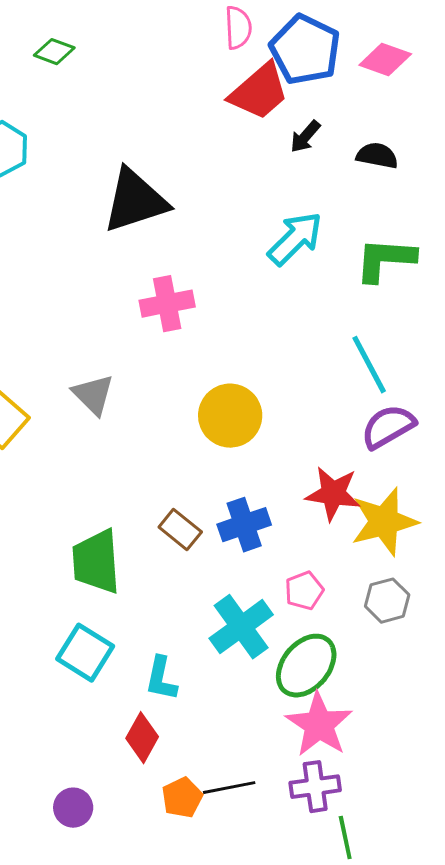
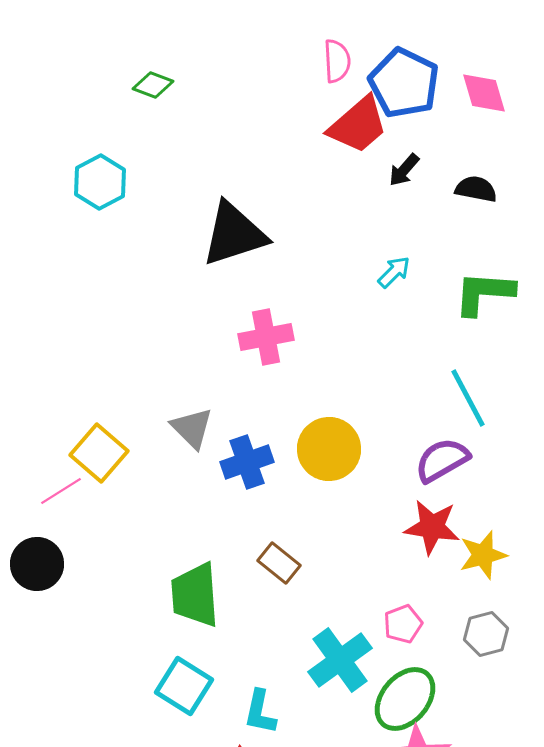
pink diamond: (385, 60) -> (484, 93), turned 54
cyan arrow: (295, 239) -> (394, 272), size x0.6
purple semicircle: (388, 427) -> (442, 460), moved
yellow star: (384, 522) -> (483, 555), size x0.7
blue cross: (244, 525) -> (247, 462), moved

